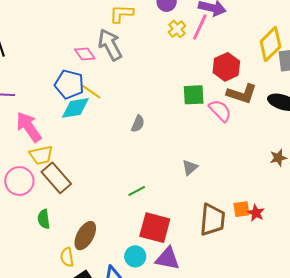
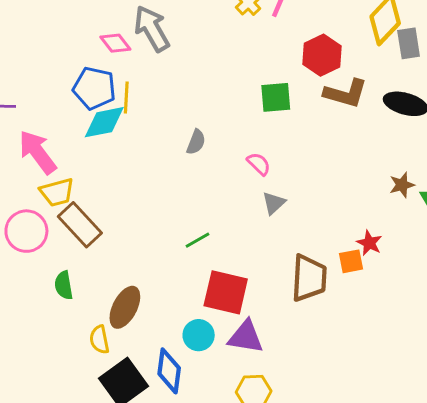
yellow line: (91, 92) -> (126, 98), turned 60
pink semicircle: (220, 111) -> (259, 164), moved, size x0.7
red star: (256, 213) -> (369, 243), moved

